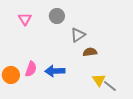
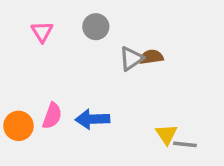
brown semicircle: (90, 52) -> (151, 57), moved
gray line: (110, 86) -> (185, 144), turned -32

